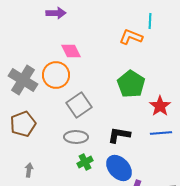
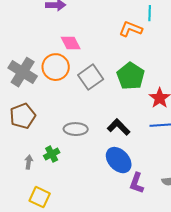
gray square: (79, 105) -> (91, 77), moved
black L-shape: (119, 135) -> (119, 127), turned 35
green cross: (85, 162) -> (52, 154), moved

